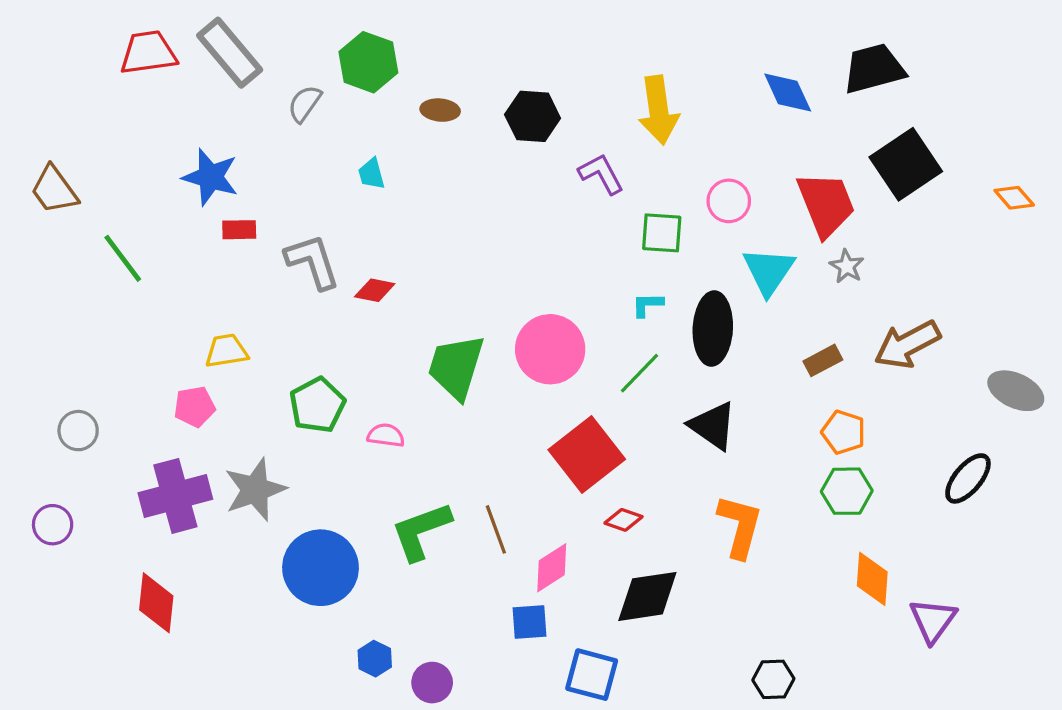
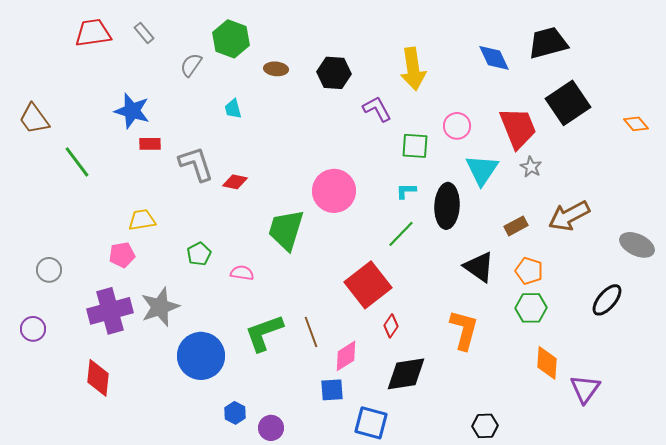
gray rectangle: (230, 53) -> (144, 33), size x0.5
pink circle: (550, 349) -> (334, 191), moved
green pentagon: (317, 405) -> (199, 254), size x0.7
black triangle: (713, 426) -> (479, 267), moved
red diamond: (623, 520) -> (391, 326), turned -75

